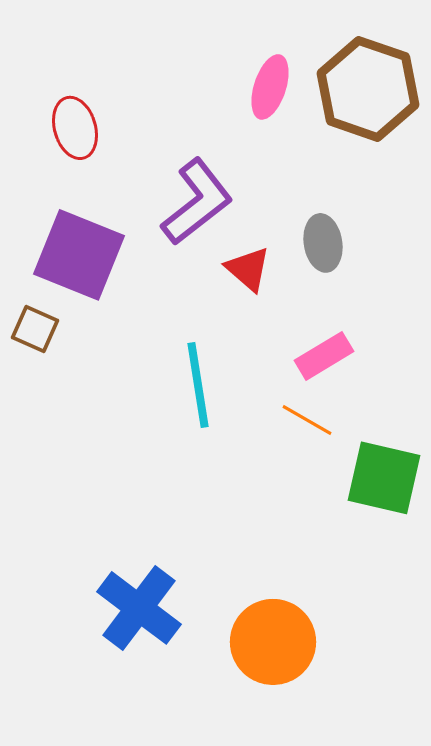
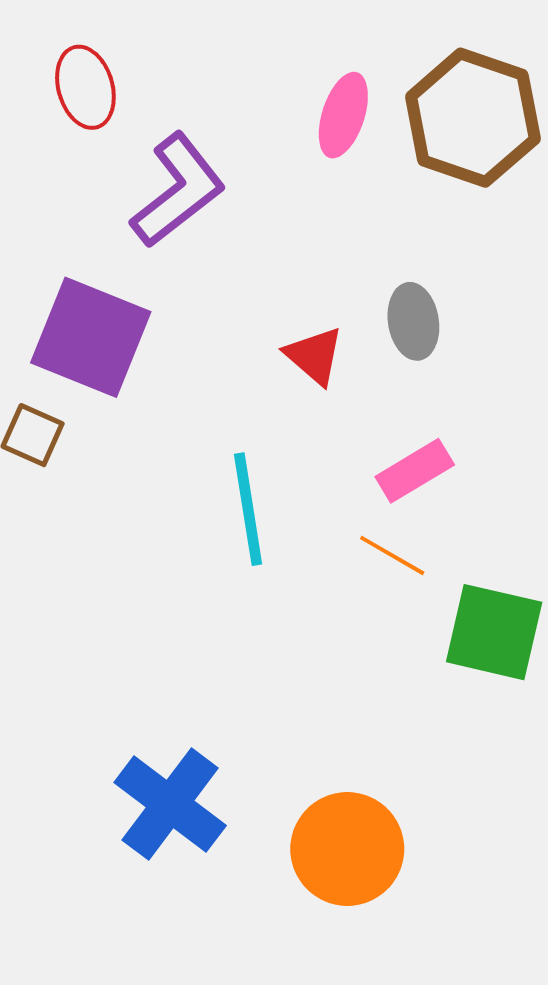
red ellipse: (75, 128) -> (85, 87), moved
purple L-shape: (197, 202) -> (178, 190), moved

